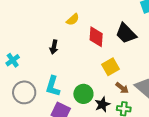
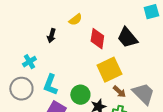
black arrow: (54, 47) -> (51, 36), moved
cyan cross: (13, 60) -> (29, 62), moved
yellow square: (110, 67) -> (109, 70), size x1.4

